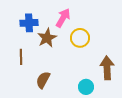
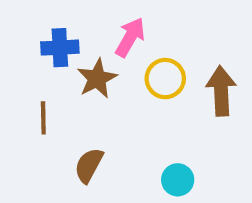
brown arrow: (107, 68) -> (221, 91), moved

